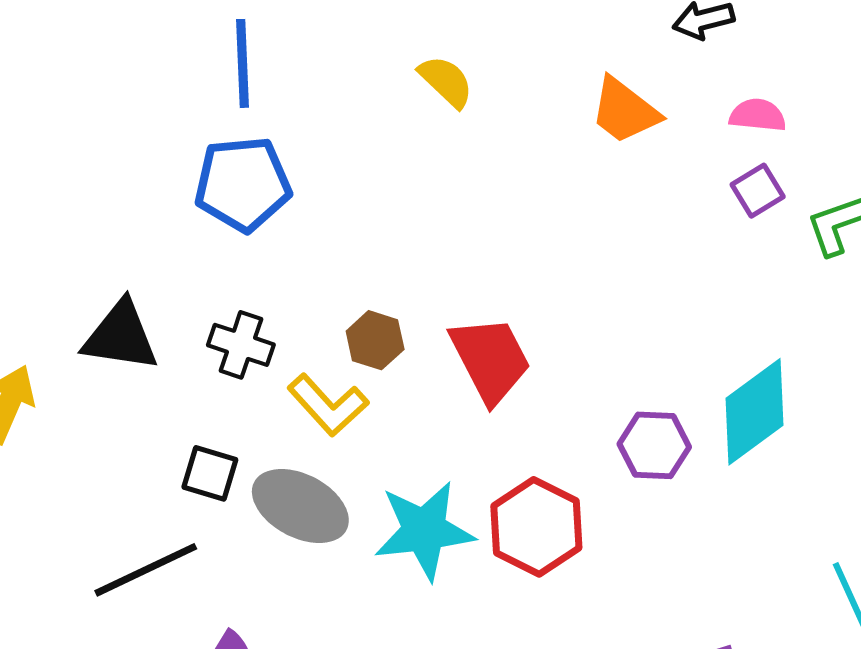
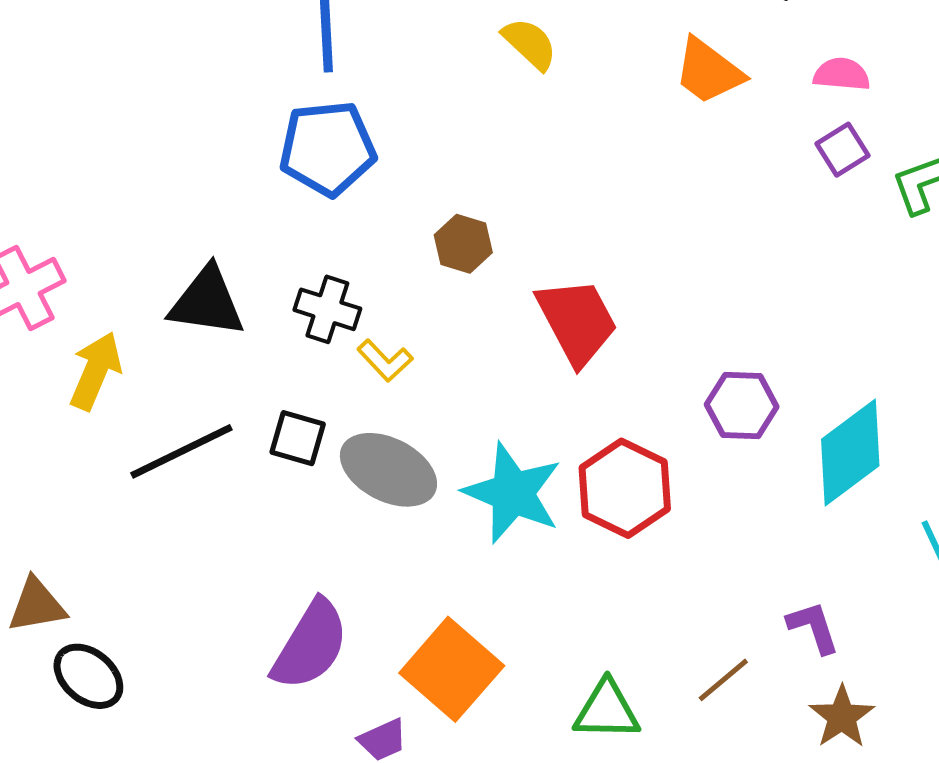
brown hexagon: (375, 340) -> (463, 244), moved
yellow L-shape: (328, 405) -> (385, 361), moved, size x0.7
cyan diamond: (755, 412) -> (850, 452), moved
cyan star: (424, 530) -> (513, 493), turned 30
black line: (146, 570) -> (181, 451), moved

